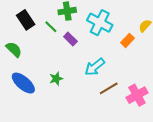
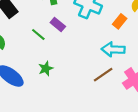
green line: (51, 27) -> (38, 34), moved
cyan arrow: (95, 67) -> (113, 49), moved, turned 45

